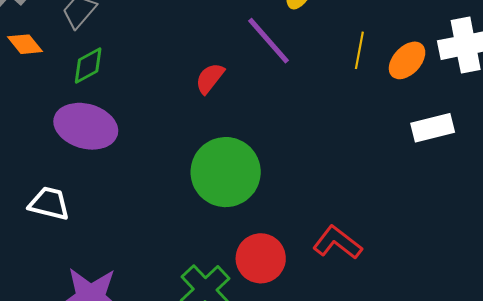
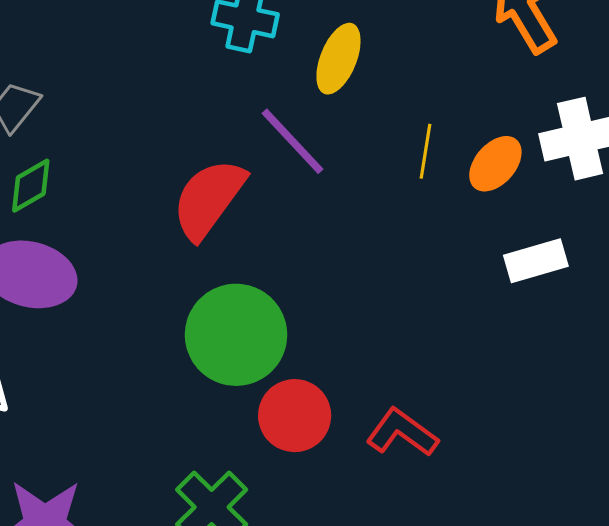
red semicircle: (210, 78) -> (209, 199), size x1.8
red circle: (261, 258) -> (295, 416), moved

